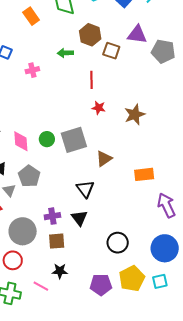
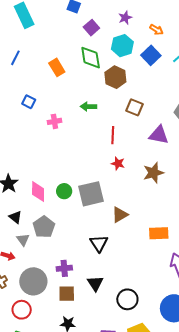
purple triangle: (137, 34) -> (159, 135), moved
brown hexagon: (90, 35) -> (115, 77), moved
black triangle: (79, 218) -> (95, 283), moved

